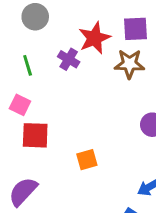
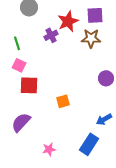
purple cross: (69, 59) -> (51, 35), turned 32
green line: (28, 65) -> (17, 43), moved

